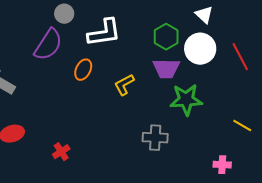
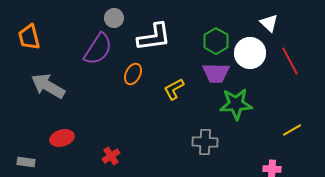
white triangle: (204, 15) -> (269, 23), moved
yellow line: (242, 126) -> (292, 130), turned -60

